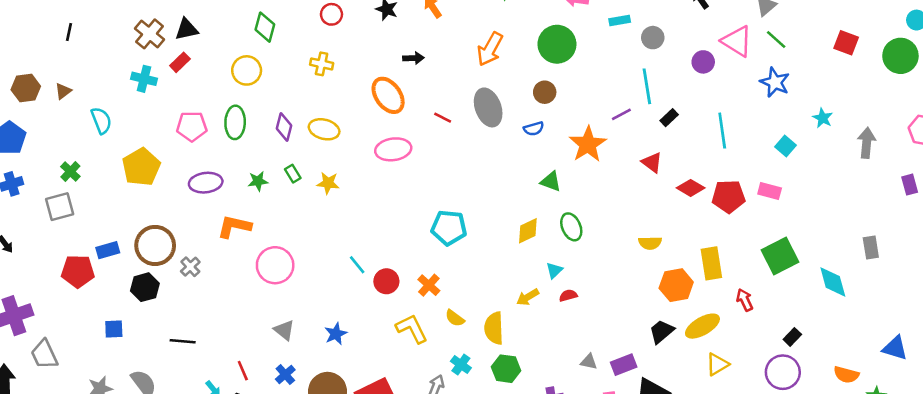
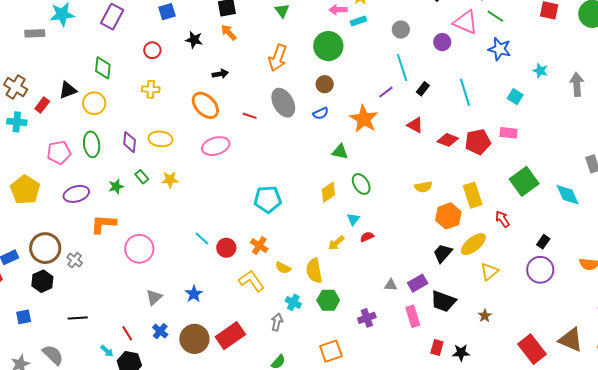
cyan rectangle: (620, 21) -> (358, 21), moved
black triangle: (186, 29) -> (68, 90), moved
gray triangle: (284, 330) -> (154, 297), turned 48

